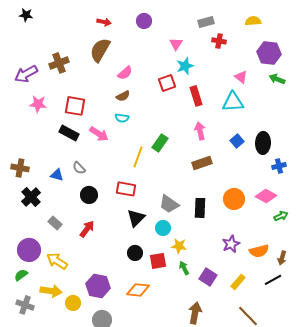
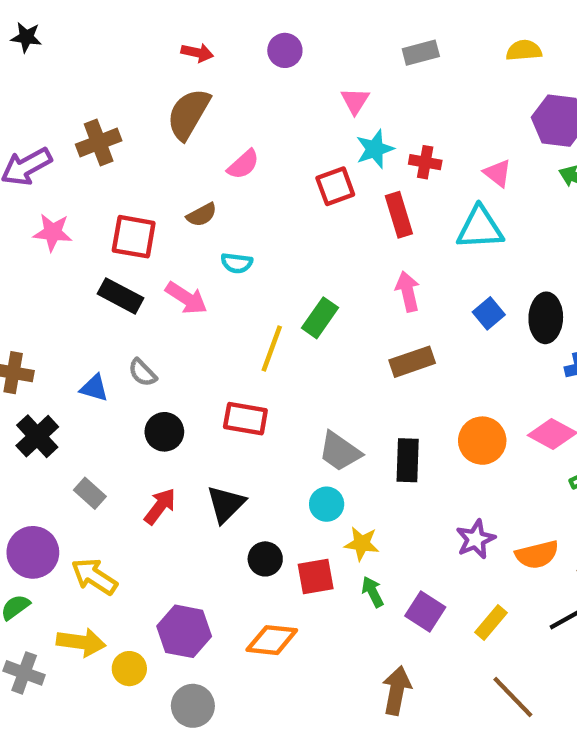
red cross: (219, 41) -> (425, 162), moved
brown semicircle: (123, 96) -> (202, 215), moved
black triangle: (136, 218) -> (226, 504), moved

